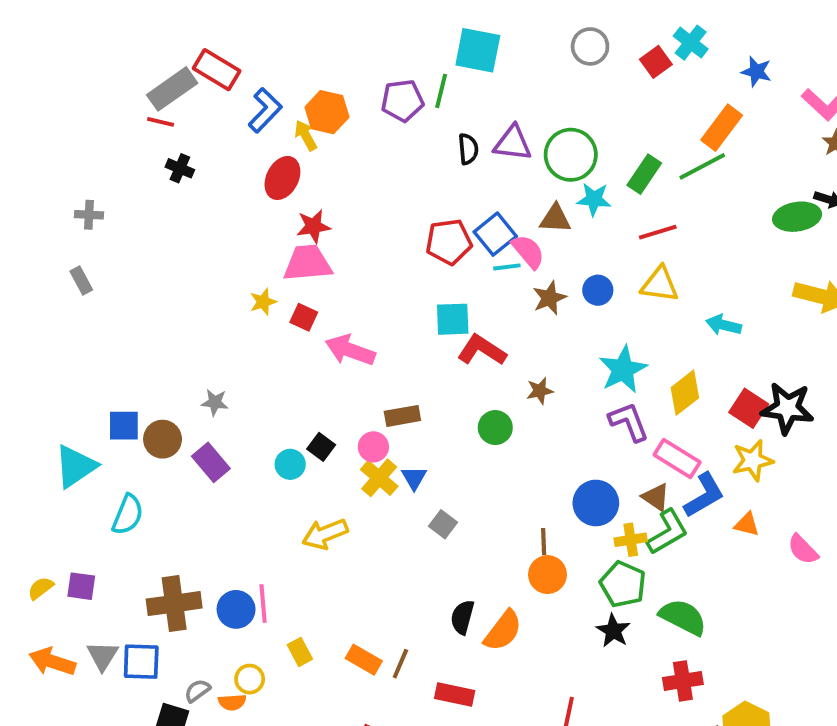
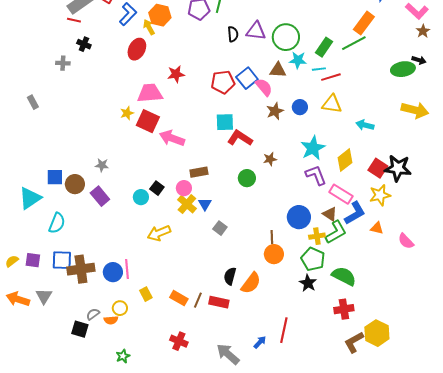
gray cross: (89, 215) -> (63, 63), moved
red star: (313, 226) -> (176, 74), moved
cyan line: (507, 267) -> (319, 69), moved
red square: (304, 317) -> (148, 121), size x1.6
blue square: (141, 662) -> (62, 260), moved
red rectangle: (455, 695) -> (219, 302), moved

